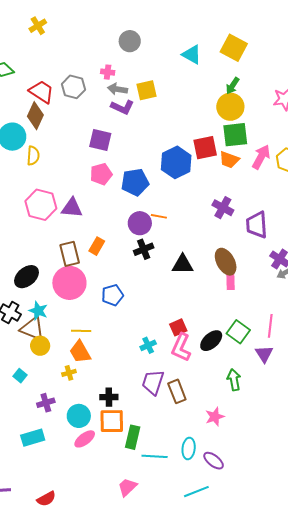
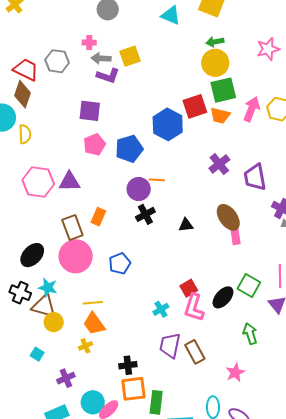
green arrow: (233, 86) -> (215, 42), turned 54
purple cross: (223, 208) -> (219, 164), turned 30
black triangle: (183, 264) -> (186, 225), size x0.7
cyan circle: (79, 416) -> (93, 402), moved

